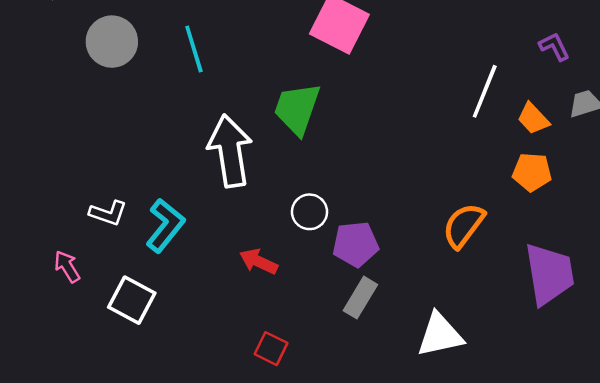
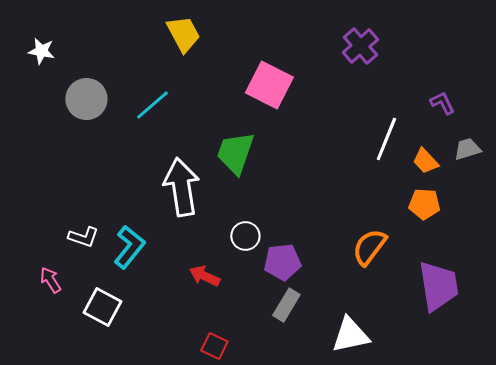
cyan line: (194, 49) -> (152, 105), turned 66

